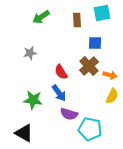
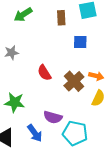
brown cross: (89, 66) -> (74, 81), moved
blue arrow: (59, 93) -> (35, 133), moved

